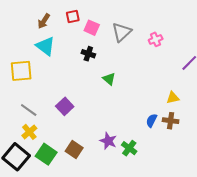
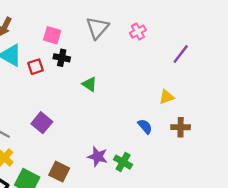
red square: (73, 16) -> (36, 67), moved
pink square: (92, 28) -> (52, 35), moved
blue semicircle: (152, 120) -> (145, 126), turned 120
brown cross: (171, 121) -> (181, 127), moved

